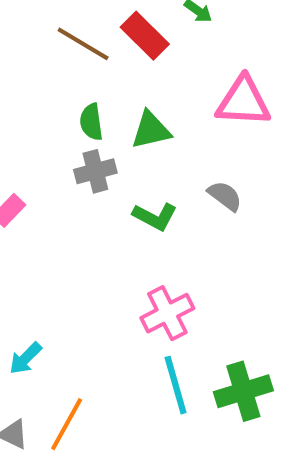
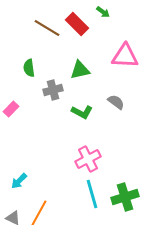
green semicircle: (91, 122) -> (29, 68), moved

